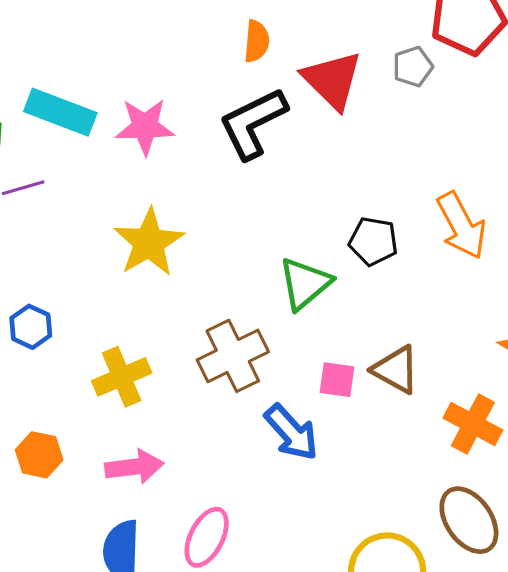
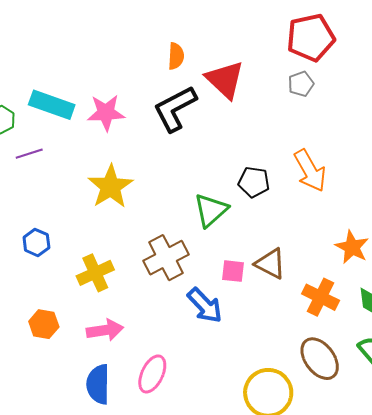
gray pentagon: (413, 67) -> (301, 84), moved

